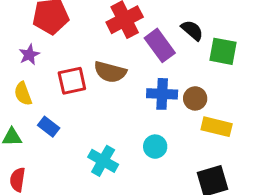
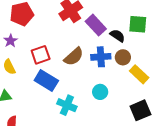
black semicircle: (192, 30) -> (117, 36), moved
brown semicircle: (110, 72) -> (74, 57), moved, turned -50
blue rectangle: (49, 127) -> (46, 80), moved, size x1.6
yellow rectangle: (217, 127) -> (139, 74), turned 36

